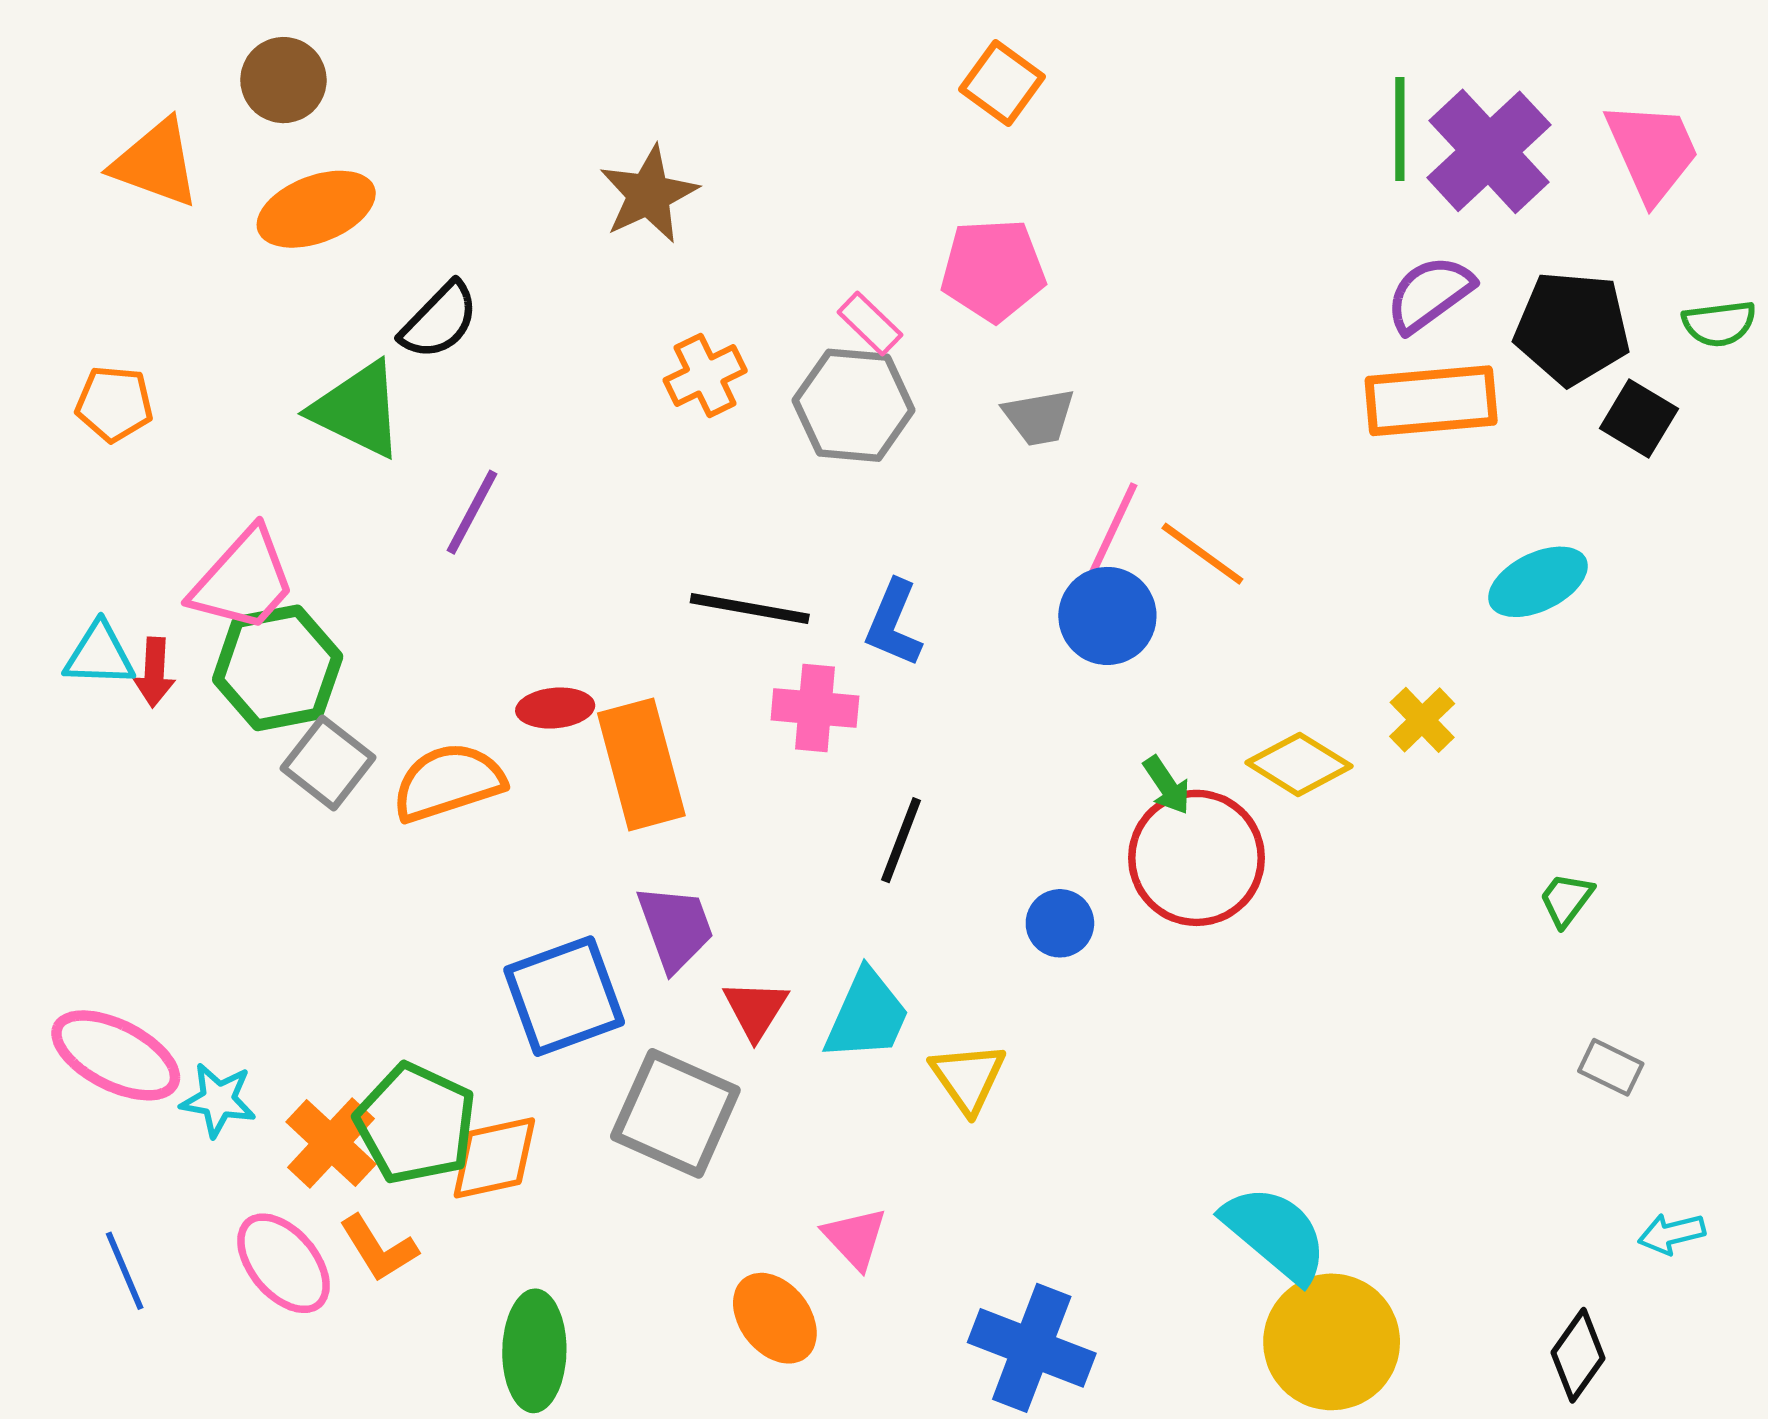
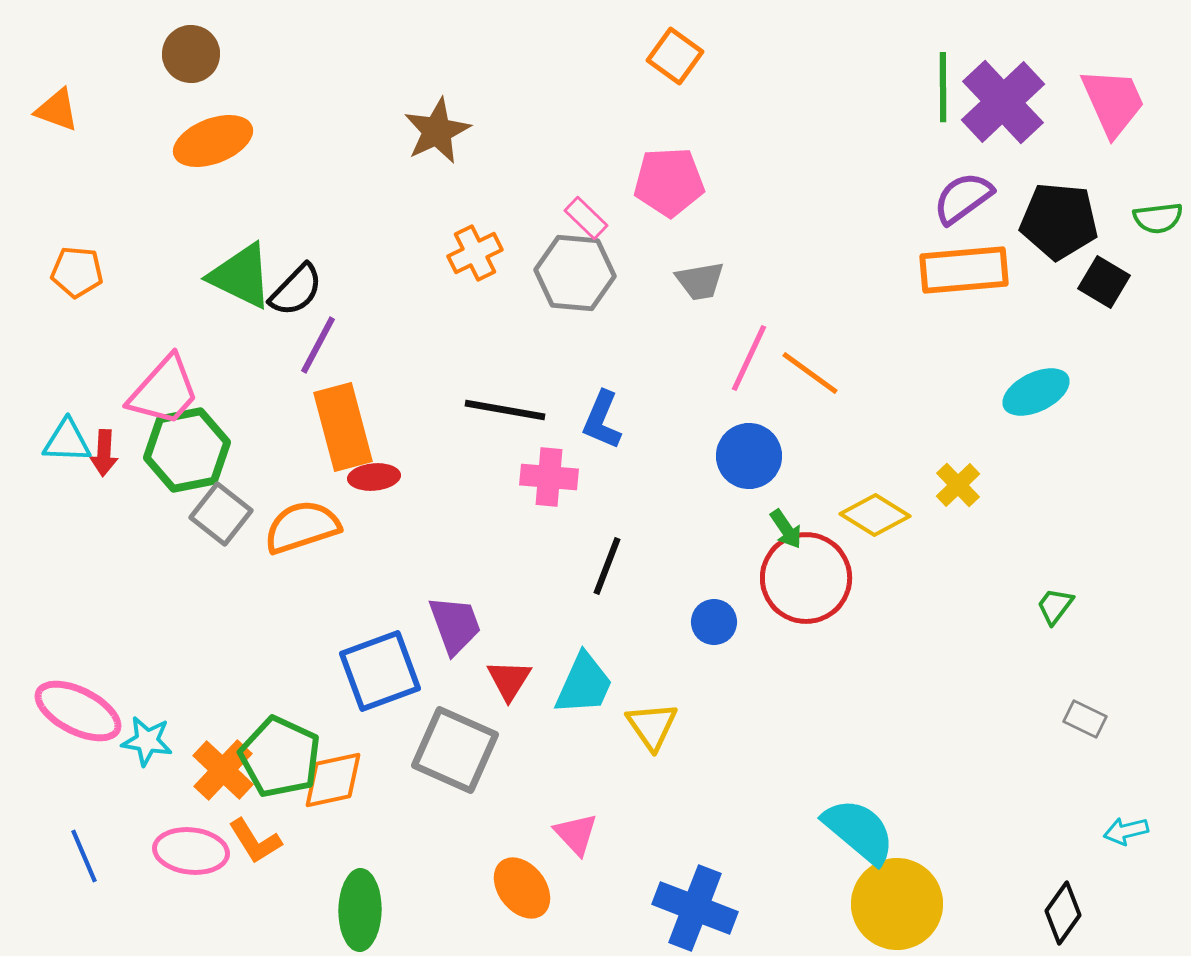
orange triangle: (156, 163) -> (57, 110), moved, size x0.7
black semicircle: (439, 321) -> (296, 290), moved
blue circle: (1107, 616) -> (749, 456), moved
orange rectangle: (641, 764) -> (343, 427), moved
pink ellipse: (283, 1263) -> (191, 851), turned -44

